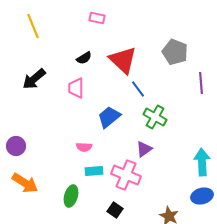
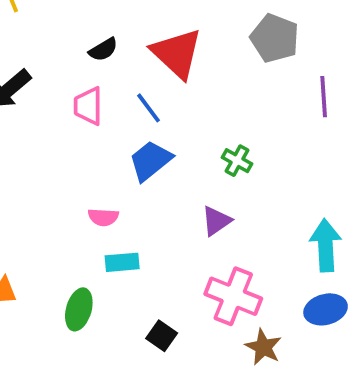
blue line: (138, 89) -> (148, 108), moved
green cross: (155, 117) -> (237, 161), size x0.7
pink cross: (126, 175) -> (233, 296), moved

